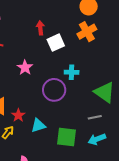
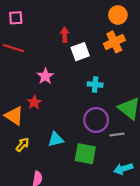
purple circle: (54, 90) -> (96, 120), moved
red star: (18, 115) -> (34, 102), moved
cyan arrow: (97, 139) -> (123, 169), moved

